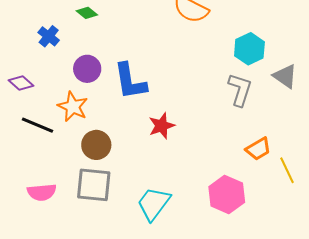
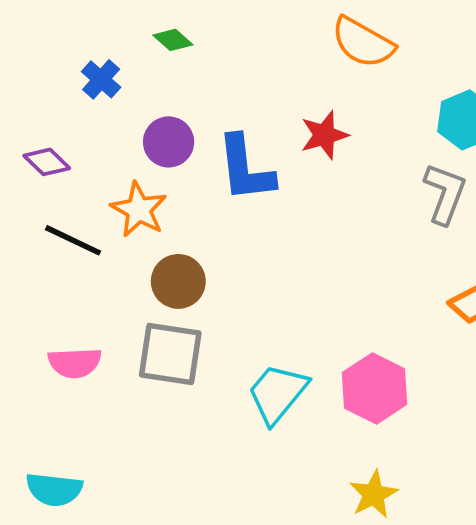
red star: (162, 126) -> (324, 135), moved
pink hexagon: (227, 195) -> (375, 388), moved

